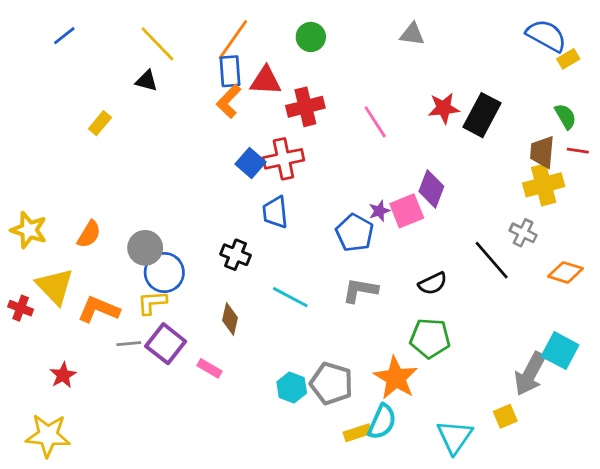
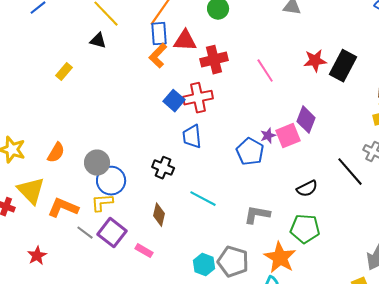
gray L-shape: (360, 290) -> (257, 215), moved
gray line: (129, 344) -> (85, 233), turned 42

